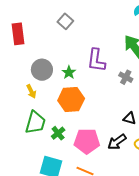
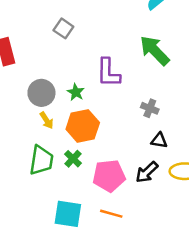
gray cross: (126, 77) -> (150, 108), moved
yellow arrow: (31, 91) -> (47, 120), moved
green cross: (58, 133) -> (73, 159), moved

